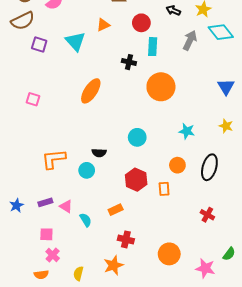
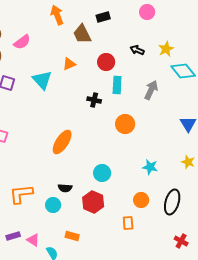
gray arrow: (190, 40) -> (151, 90), moved
orange circle: (161, 87) -> (125, 124), size x0.7
orange ellipse: (91, 91) -> (62, 142), moved
red hexagon: (136, 180) -> (93, 202), moved
orange rectangle: (116, 210) -> (72, 236), moved, turned 40
red cross: (207, 215) -> (181, 241), moved

